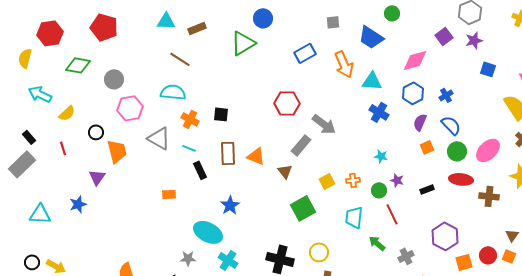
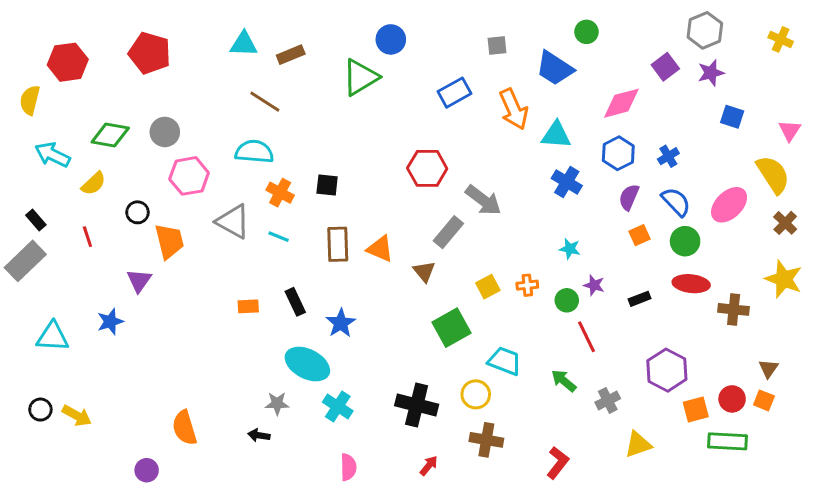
green diamond: (78, 65) -> (110, 135), moved
pink ellipse: (488, 150) -> (729, 205), moved
black rectangle: (200, 170) -> (295, 302), moved
cyan trapezoid: (354, 217) -> (505, 361), moved, turned 105

